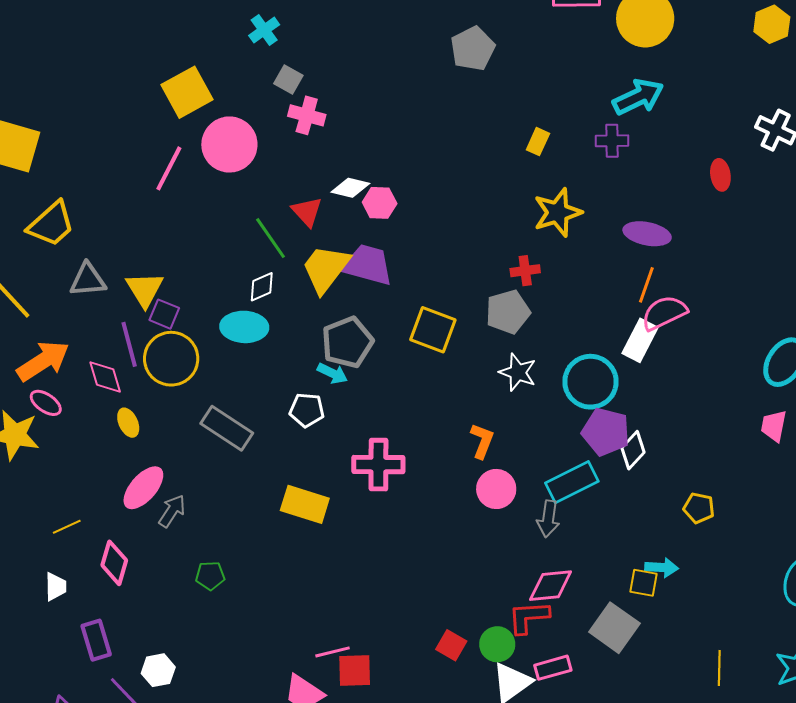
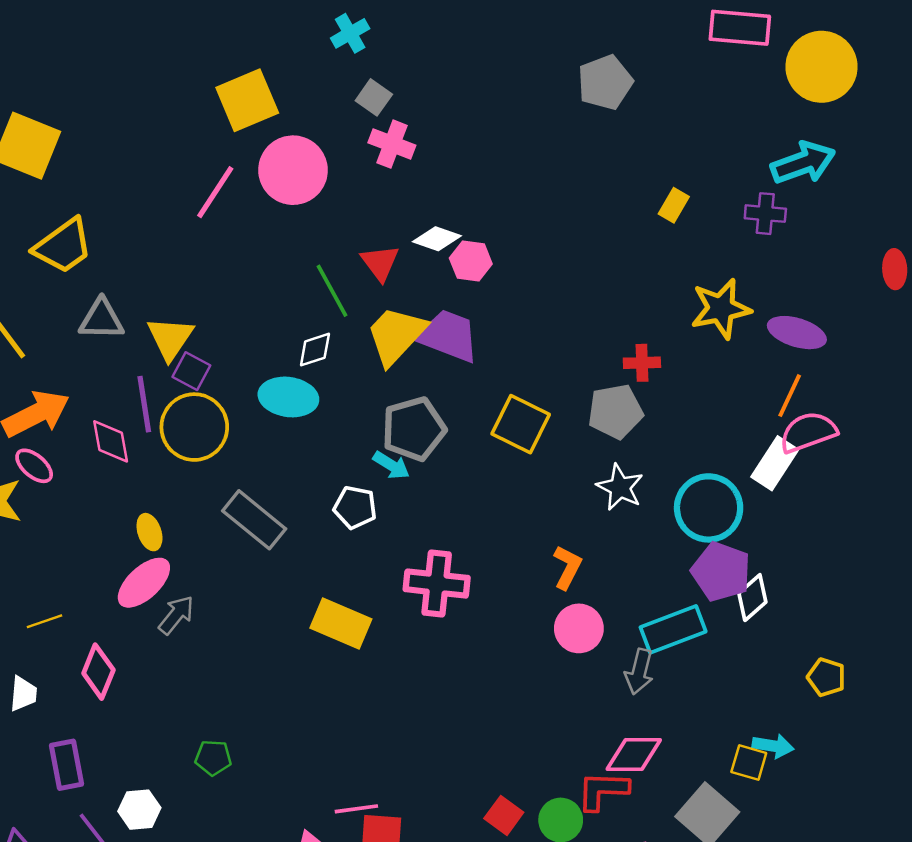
yellow star: (558, 212) -> (721, 309), moved
yellow ellipse: (128, 423) -> (149, 532), moved
green pentagon: (210, 576) -> (213, 758), moved

